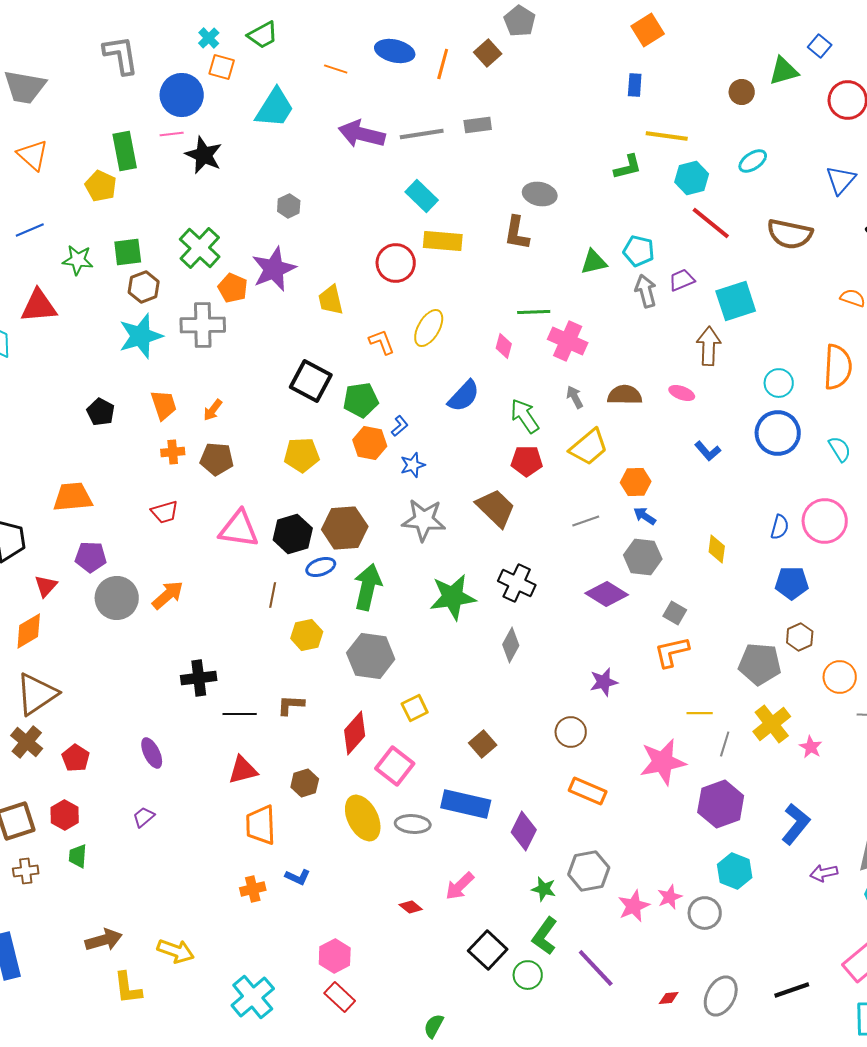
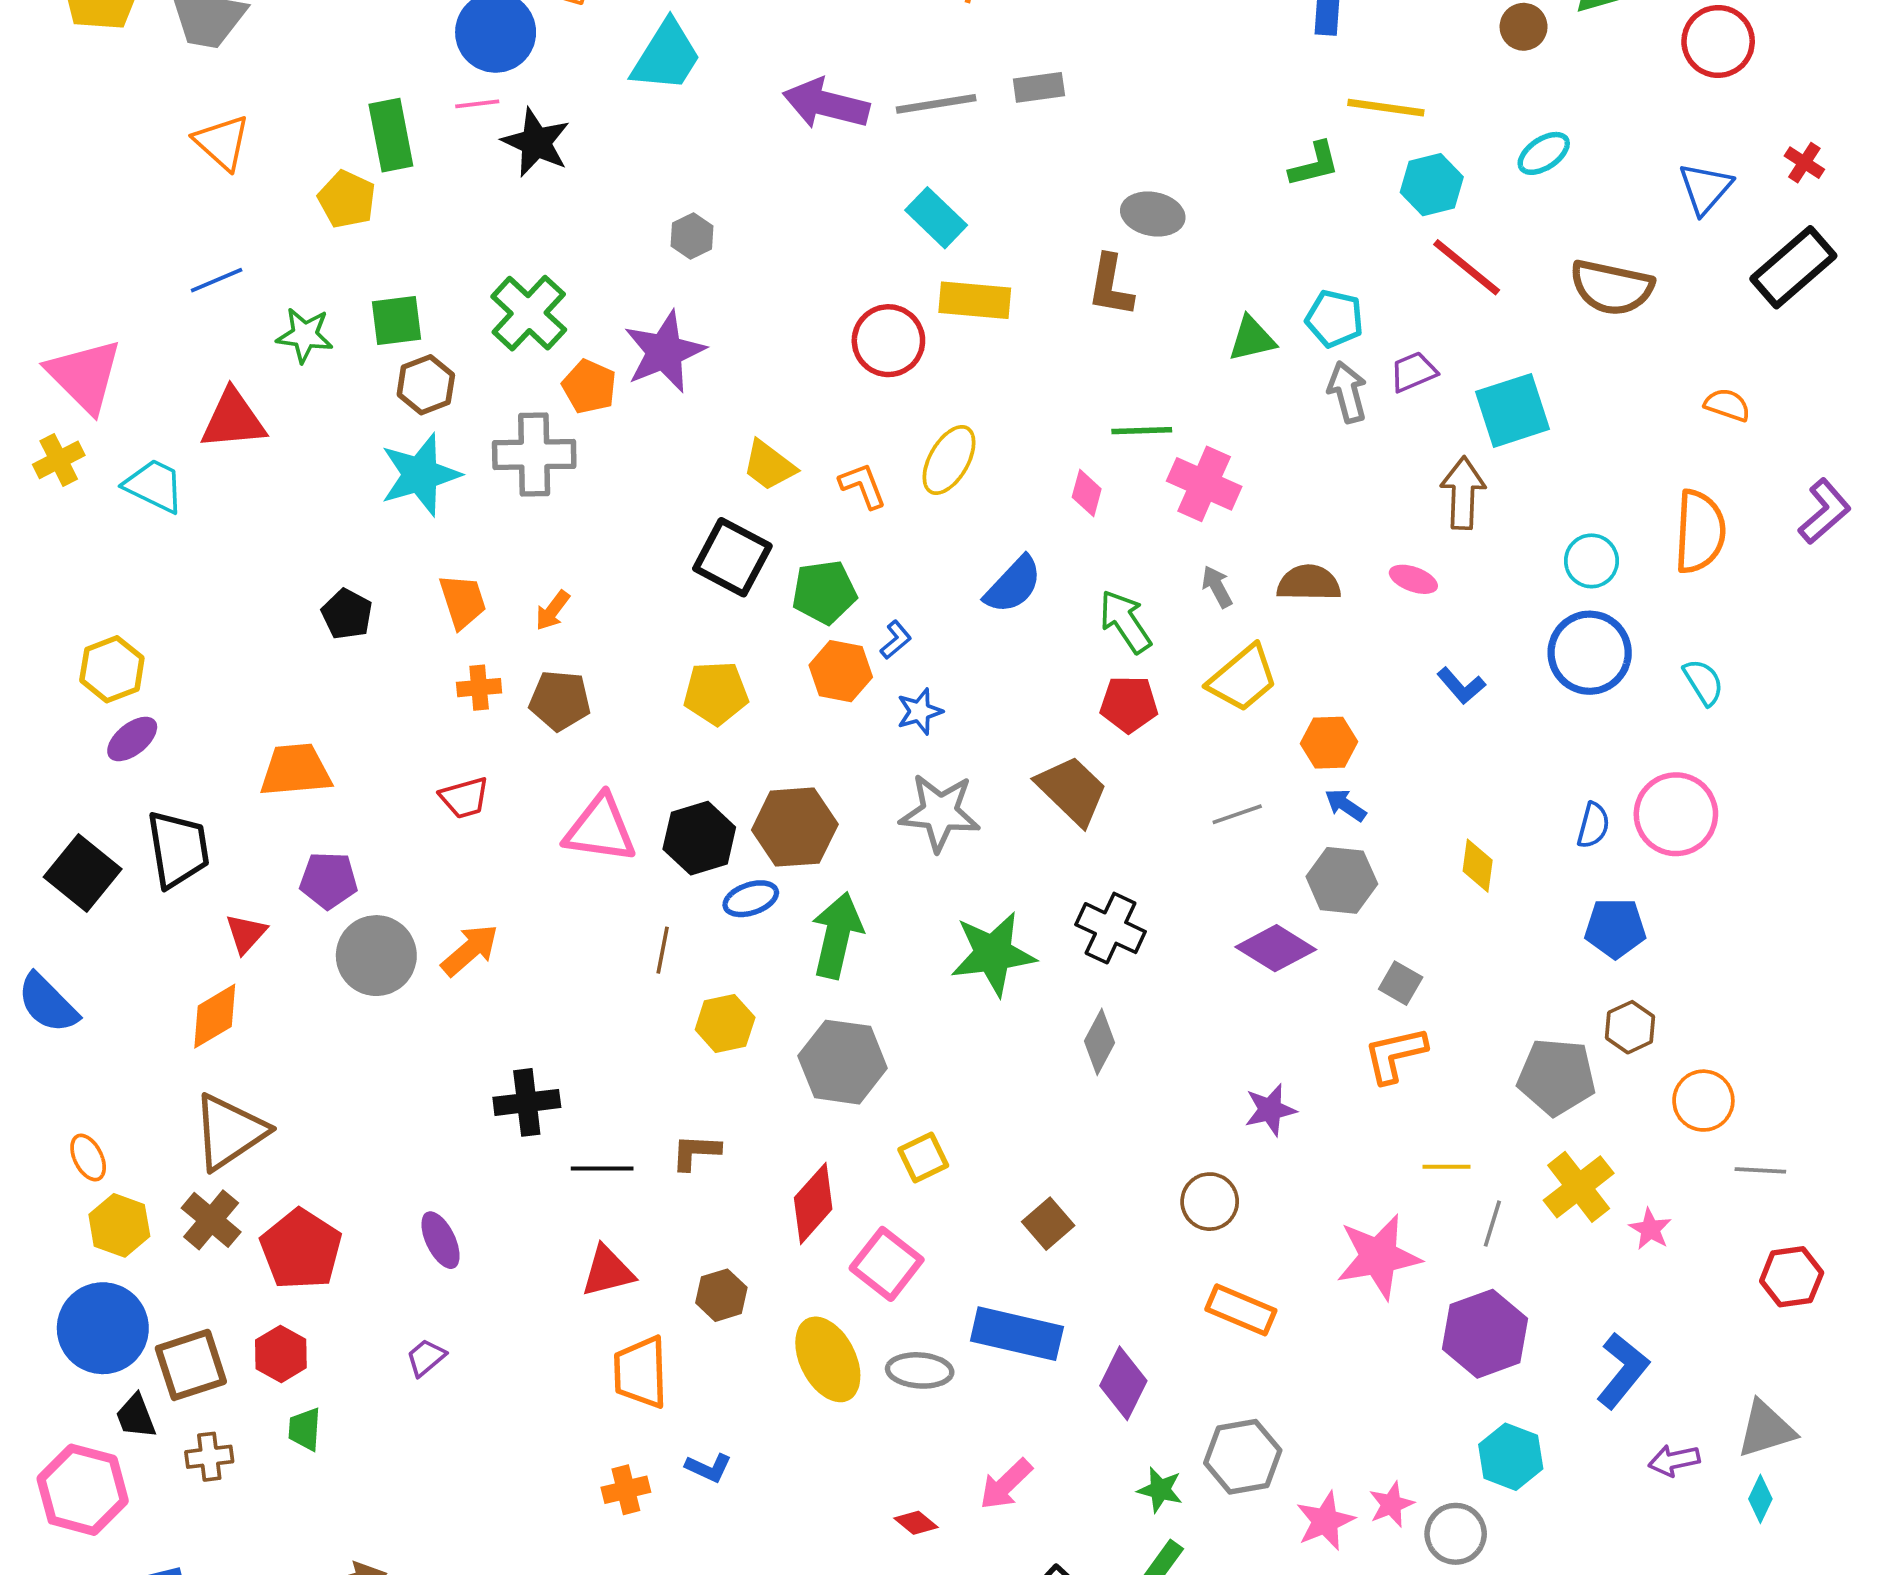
yellow trapezoid: (331, 300) -> (769, 465), moved, turned -40
red pentagon: (76, 758) -> (301, 1249), size x1.6

